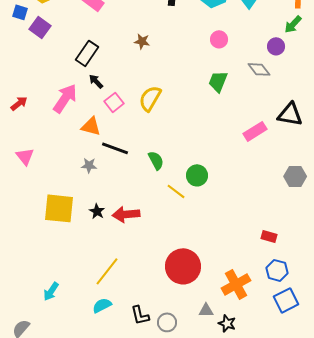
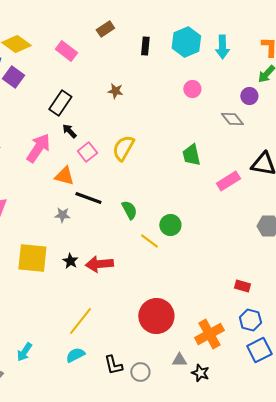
green trapezoid: (218, 81) -> (191, 155), moved, turned -35
cyan arrow: (51, 291) -> (24, 352), moved

